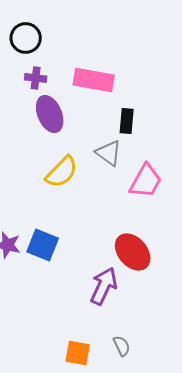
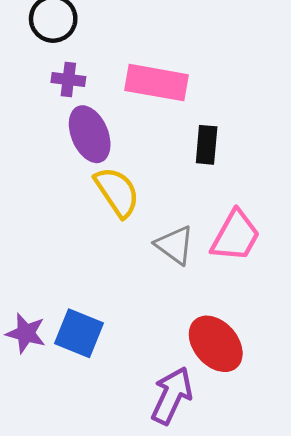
gray triangle: (109, 153) -> (175, 245), moved
yellow semicircle: (62, 172) -> (117, 192), moved, turned -78

